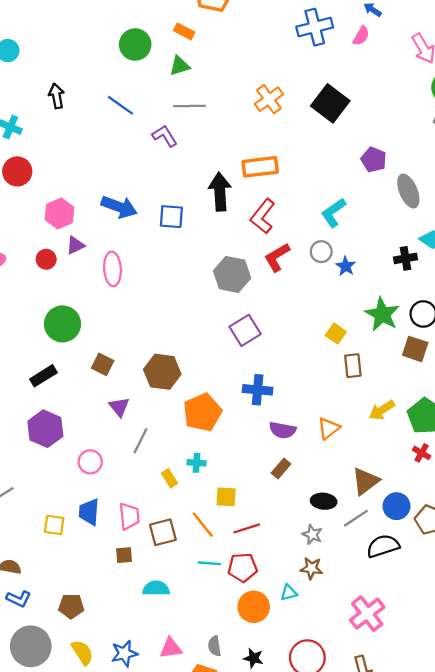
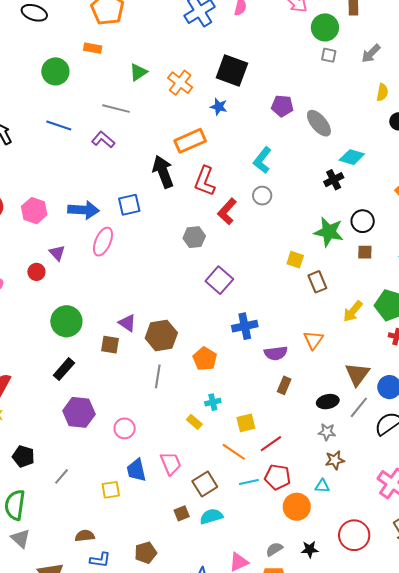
green triangle: (180, 66) -> (138, 72), moved
gray line: (189, 106) -> (116, 109), turned 32
pink hexagon: (60, 213) -> (34, 211), moved
purple triangle: (75, 245) -> (57, 253), turned -30
blue star: (346, 266) -> (219, 107), moved
pink ellipse: (112, 269) -> (103, 242), moved, turned 44
gray hexagon: (232, 274) -> (194, 237), size x0.7
brown square: (415, 349) -> (365, 252), size x0.7
purple triangle: (119, 407) -> (127, 323), moved
orange pentagon: (202, 412) -> (205, 359), size x0.7
gray line: (140, 441) -> (158, 376), moved
brown square: (163, 532) -> (205, 484), moved
brown square: (124, 555) -> (182, 513), moved
red pentagon: (243, 568) -> (278, 477), turned 30
cyan triangle: (289, 593) -> (322, 486), turned 35
gray semicircle: (214, 646) -> (274, 549), turned 84

